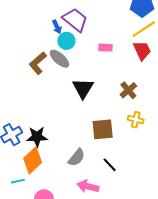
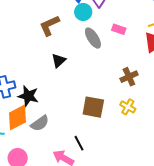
gray ellipse: (59, 59) -> (93, 38), moved
black triangle: (83, 88) -> (59, 61), moved, size x0.7
gray semicircle: (77, 157) -> (40, 123), moved
black line: (110, 165) -> (79, 143), moved

